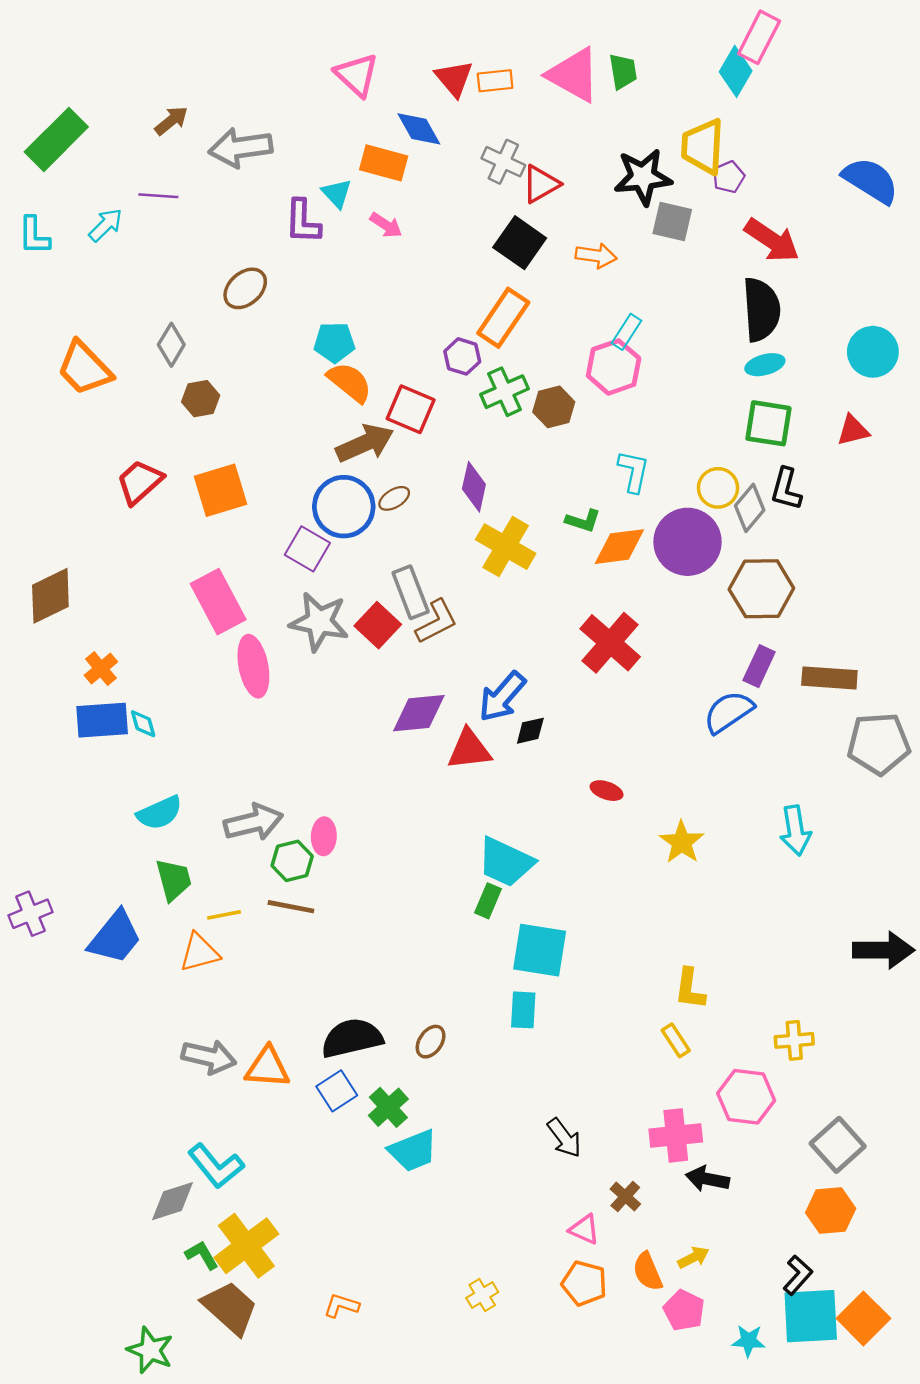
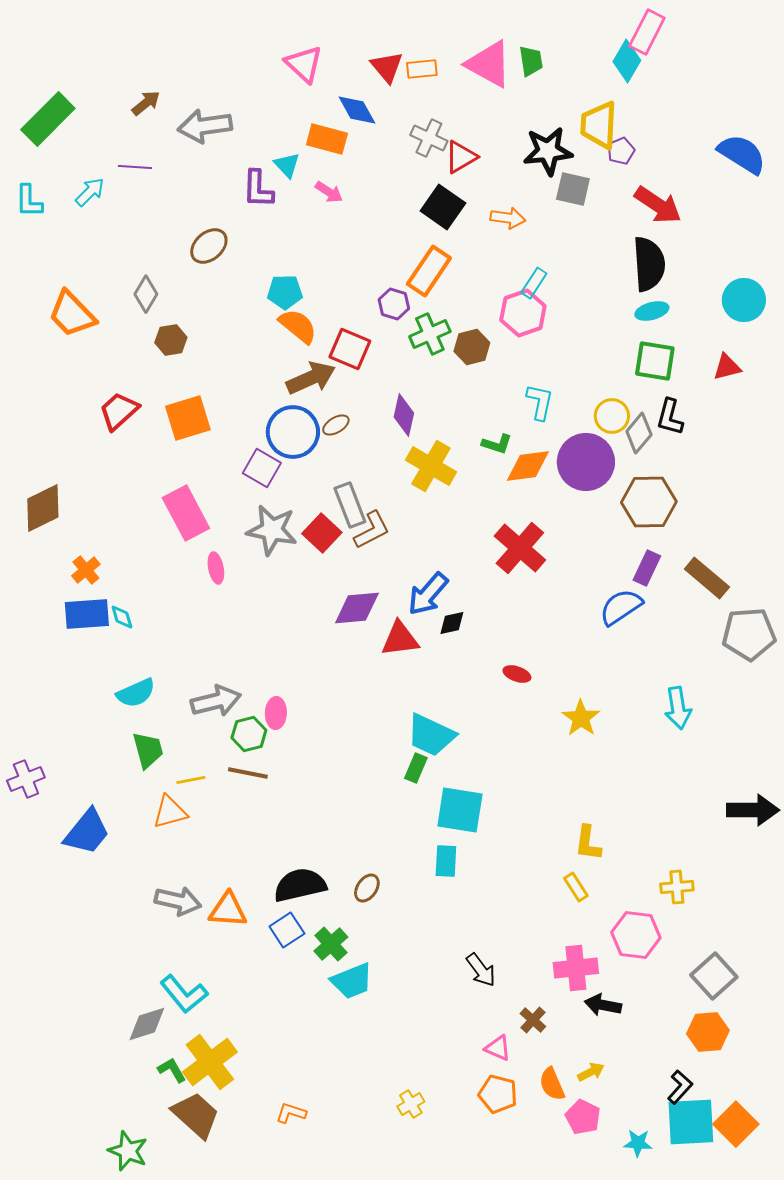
pink ellipse: (253, 666) -> (216, 568), size x0.6
brown rectangle: (829, 678) -> (707, 578), turned 36
blue trapezoid: (115, 937) -> (87, 832), moved

